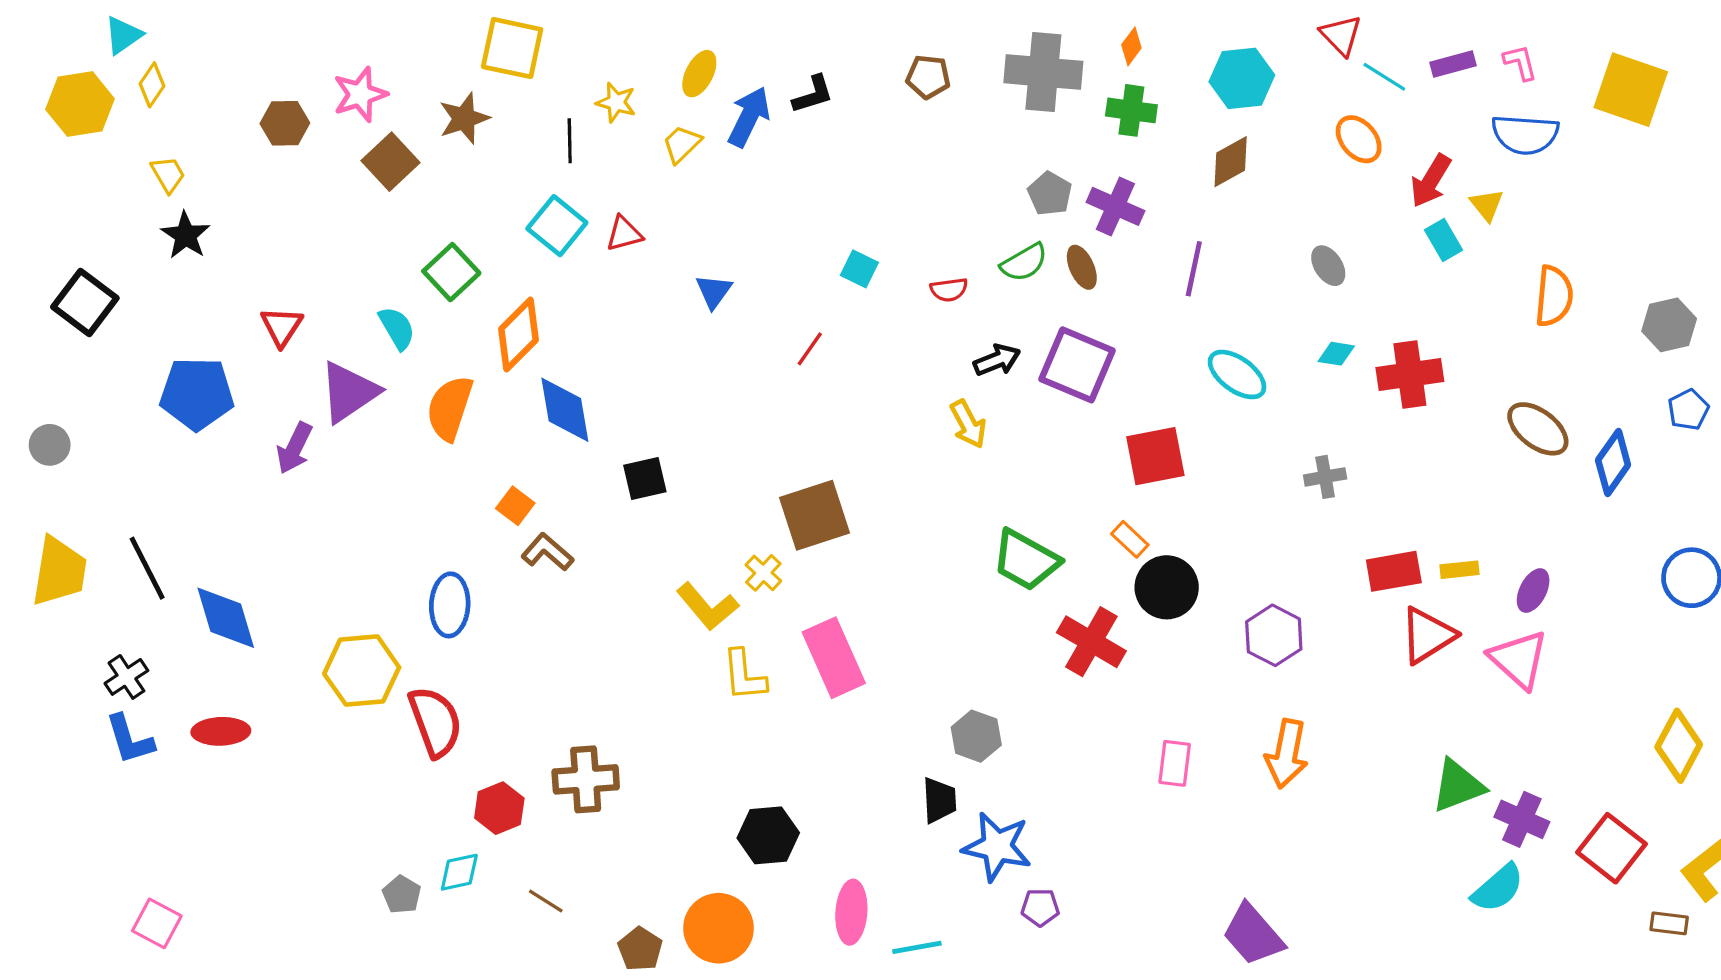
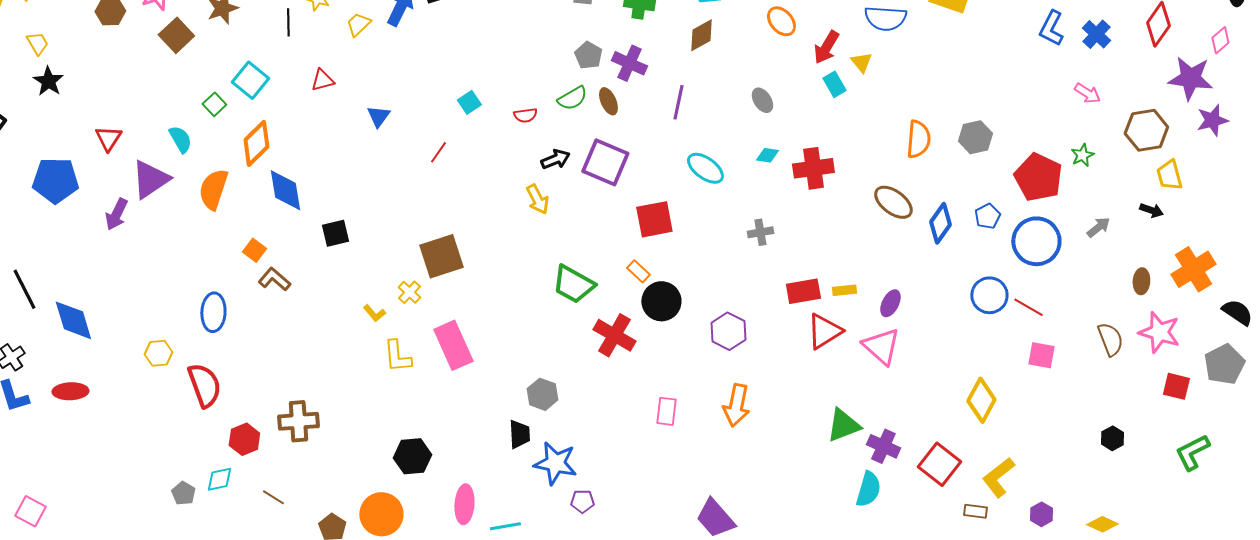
cyan square: (557, 226) -> (250, 80), moved
cyan square: (859, 269) -> (469, 102), turned 30
green square: (451, 272) -> (214, 104), size x0.7
orange semicircle: (1554, 296) -> (918, 139), moved
blue pentagon: (1688, 410) -> (987, 216), moved
yellow L-shape: (707, 607) -> (374, 313), size x0.6
yellow hexagon: (362, 671) -> (158, 353), size x0.6
cyan semicircle: (1498, 888) -> (868, 489), turned -33

